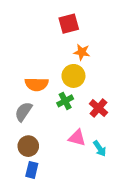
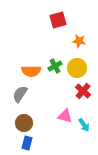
orange star: (82, 52) -> (79, 41), moved
yellow circle: (73, 76) -> (77, 68), moved
green cross: (65, 101) -> (55, 66), moved

